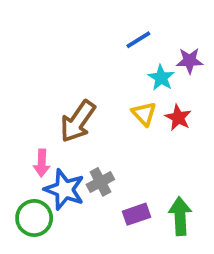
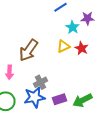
yellow triangle: (144, 114) -> (64, 46), turned 48
blue star: (64, 190) -> (34, 97), moved, turned -30
green arrow: (180, 216) -> (82, 100), turned -114

